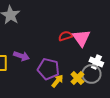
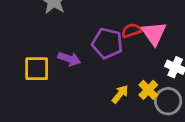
purple pentagon: (48, 69) -> (107, 43), moved
gray circle: (91, 74) -> (168, 101), moved

